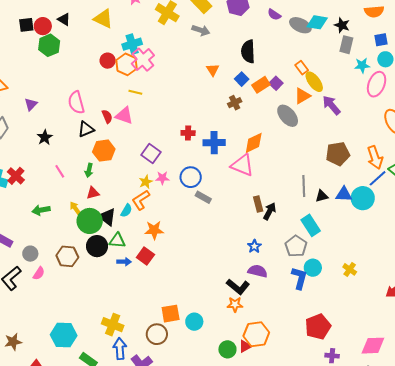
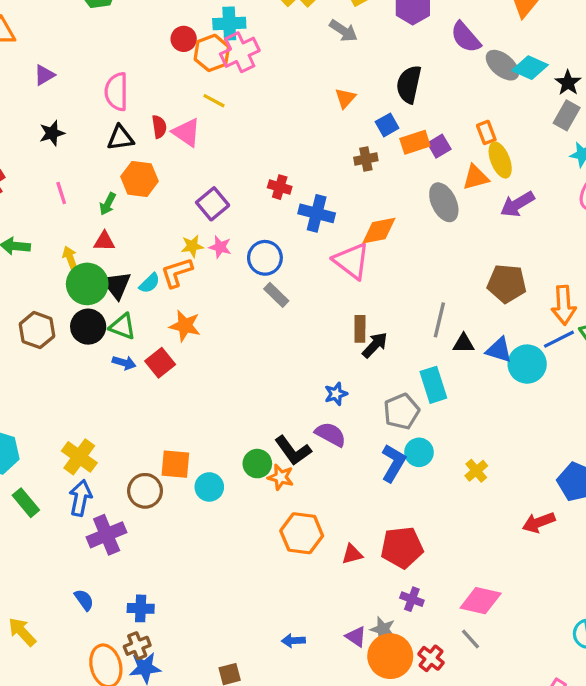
purple semicircle: (274, 15) -> (466, 37), size x1.5
purple arrow: (331, 105) -> (517, 204), turned -95
red triangle: (245, 346) -> (352, 554), moved
green circle: (227, 349) -> (257, 464), moved

